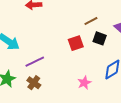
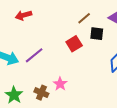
purple line: (35, 62) -> (34, 55), moved
pink star: (84, 83) -> (60, 84), moved

